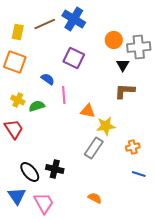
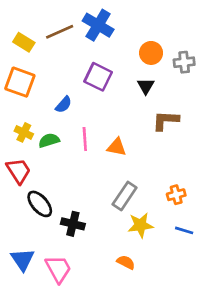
yellow rectangle: (18, 32) -> (24, 42), turned -70
gray cross: (139, 47) -> (184, 62), size x0.7
black triangle: (123, 65) -> (146, 86), moved
blue semicircle: (48, 79) -> (64, 105), turned 96
pink line: (64, 95) -> (85, 139), moved
yellow star: (106, 126) -> (140, 225), moved
black ellipse: (30, 172) -> (40, 204), moved

